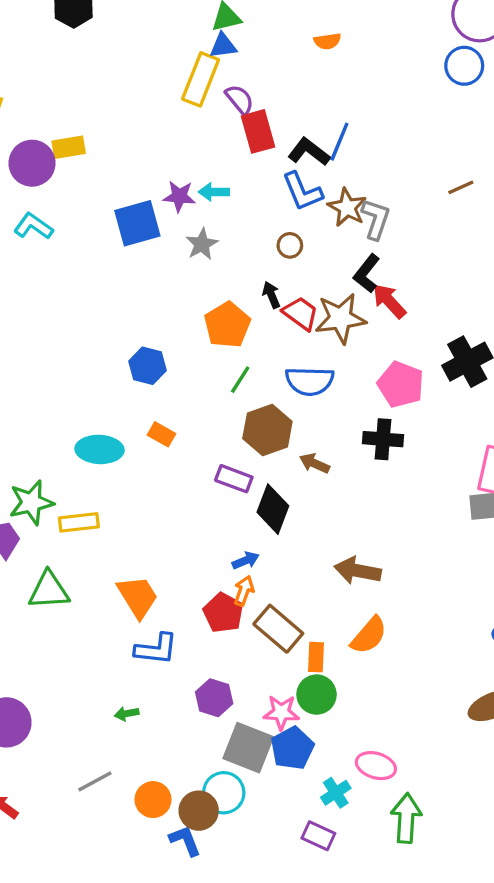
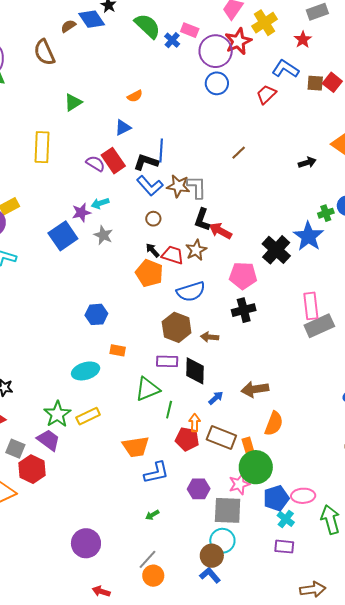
blue triangle: (223, 46) -> (123, 127), moved
yellow rectangle: (201, 79) -> (42, 147), moved
purple semicircle: (240, 99) -> (95, 163), moved
brown star: (340, 318) -> (196, 250), size x0.7
orange pentagon: (227, 325) -> (149, 273), moved
green line: (240, 380) -> (169, 410), moved
blue arrow: (246, 560) -> (216, 398), moved
green triangle: (49, 590) -> (147, 389), moved
orange trapezoid: (138, 597) -> (136, 447), turned 132
green circle: (317, 695) -> (256, 467), size x1.4
blue pentagon: (292, 748) -> (276, 498), moved, turned 30
orange circle: (153, 800) -> (153, 576), moved

